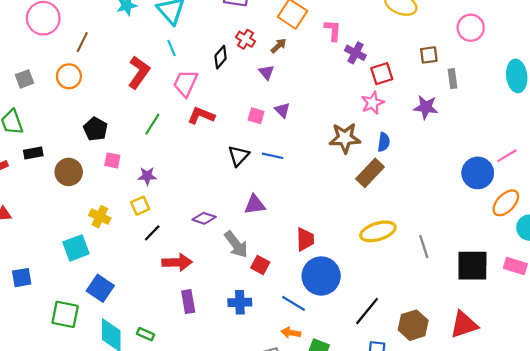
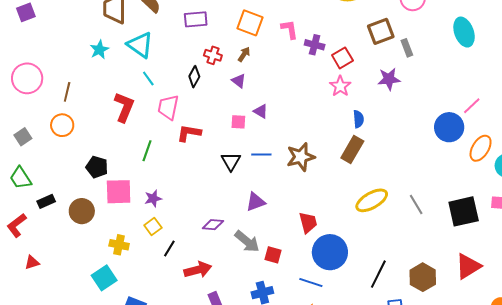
brown square: (429, 55) -> (381, 31), size x1.5
brown star: (345, 138) -> (301, 157), moved
pink square: (112, 160) -> (119, 192), size x1.8

